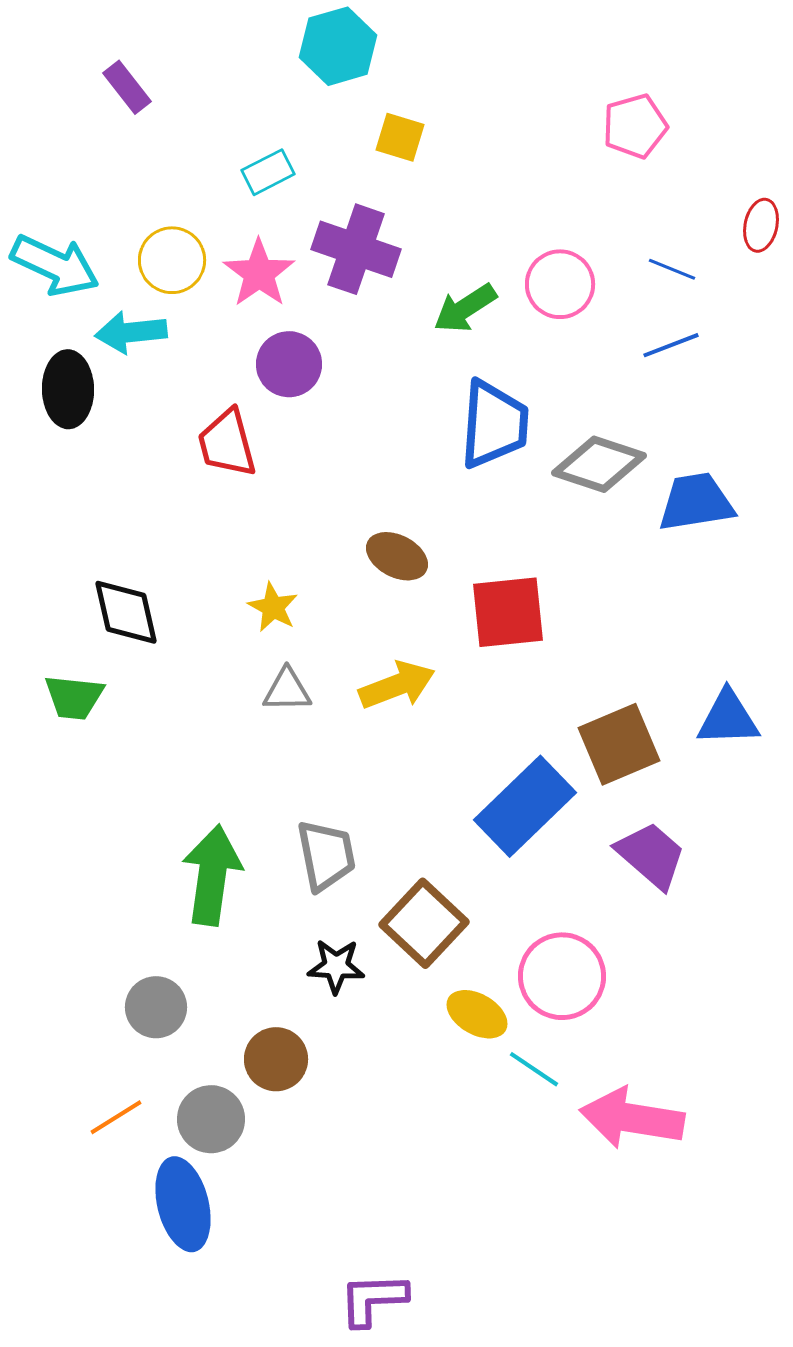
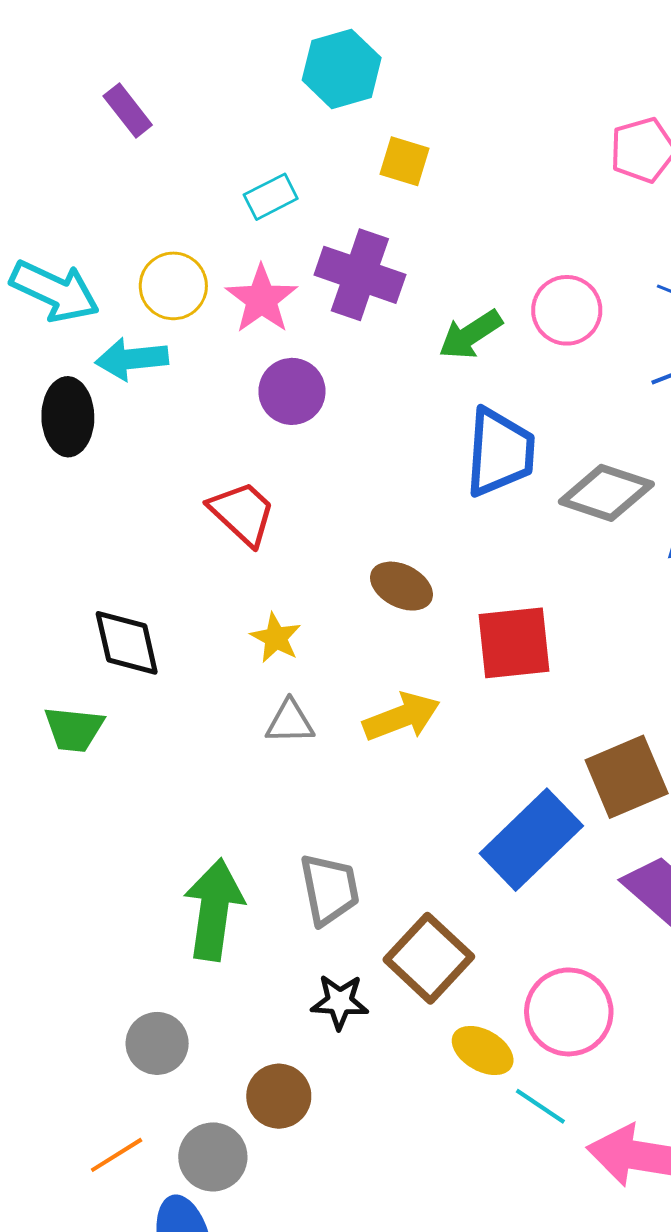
red trapezoid: (227, 443) -> (242, 513), moved, turned 148

